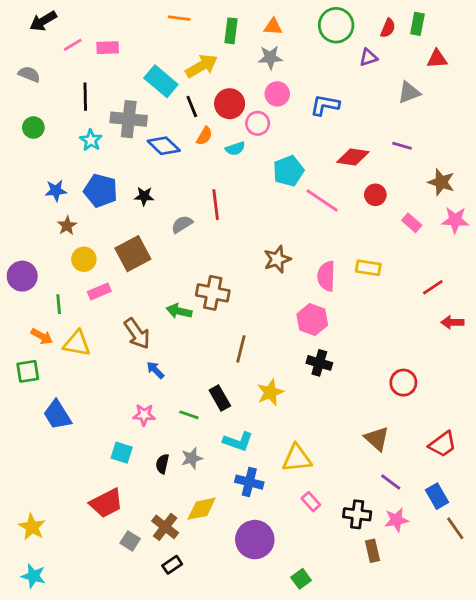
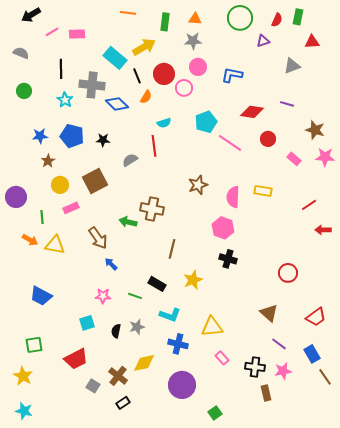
cyan semicircle: (235, 149) -> (164, 123), moved
green square: (28, 371) -> (34, 345), moved
black rectangle: (220, 398) -> (157, 284), turned -30
blue trapezoid: (57, 415) -> (41, 296), turned -30
cyan square: (122, 453) -> (87, 323), turned -35

